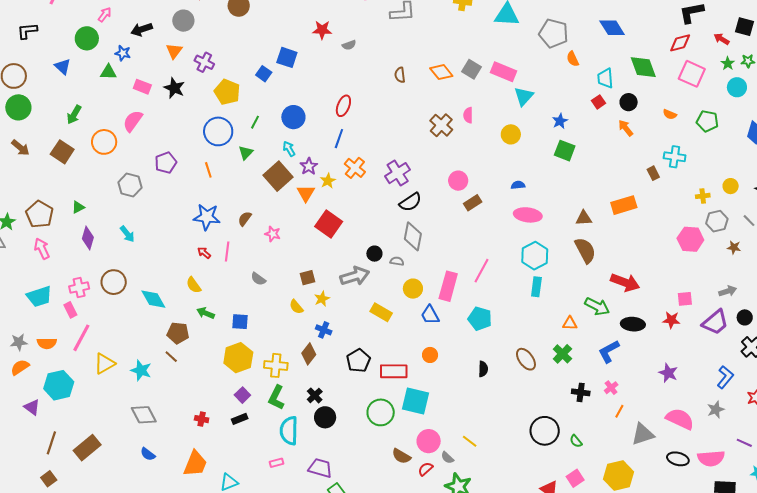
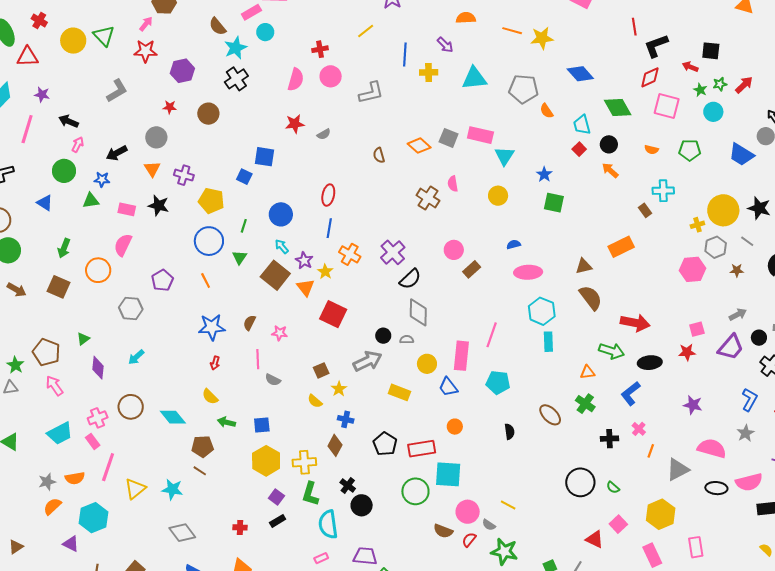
yellow circle: (731, 186) -> (723, 210), size x2.0
cyan arrow: (127, 234) -> (136, 357), turned 96
pink line: (227, 251) -> (258, 359), moved
red arrow: (204, 253) -> (215, 363), turned -104

